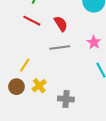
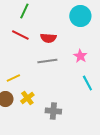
red semicircle: (61, 24) -> (48, 38), turned 126
yellow line: (25, 65) -> (13, 78), turned 32

